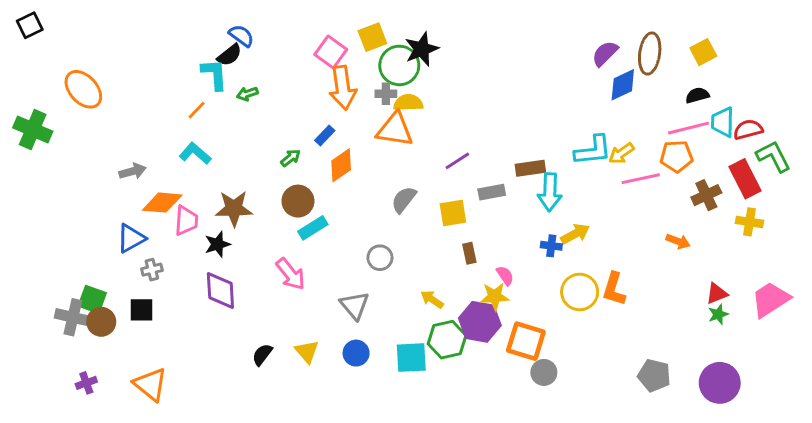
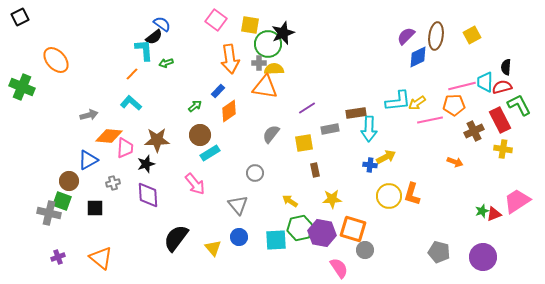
yellow square: (372, 37) -> (250, 25), turned 30
pink square: (331, 52) -> (216, 20), moved
black semicircle: (697, 95) -> (506, 67), moved, turned -70
gray cross: (152, 270) -> (113, 183), moved
pink semicircle: (505, 276) -> (339, 268), moved, size x1.5
red triangle: (717, 293) -> (494, 214), moved
brown circle: (101, 322) -> (69, 181), moved
purple hexagon: (480, 322) -> (322, 233), moved
yellow triangle: (307, 352) -> (213, 248), moved
black semicircle: (262, 355) -> (176, 238), size x1.8

